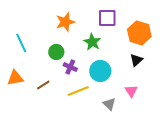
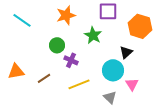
cyan line: (21, 43) -> (22, 20), moved, turned -30
black triangle: (136, 60) -> (126, 52), moved
cyan circle: (100, 71) -> (113, 70), moved

